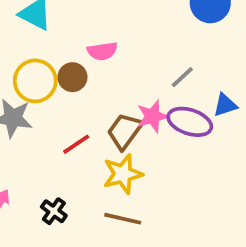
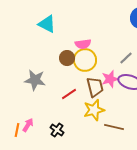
yellow circle: (35, 81) -> (85, 60), moved
brown trapezoid: (125, 131) -> (95, 87), turned 130
brown line: (123, 219) -> (114, 127), moved

